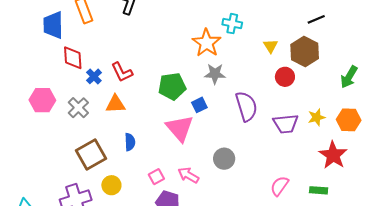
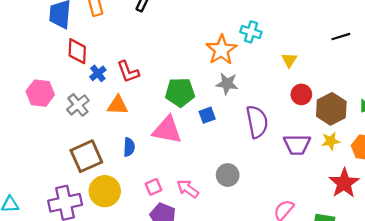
brown hexagon: (305, 52) -> (331, 109), moved
pink triangle: (180, 128) -> (167, 130), moved, turned -44
yellow circle: (111, 185) -> (105, 191), size x1.5

